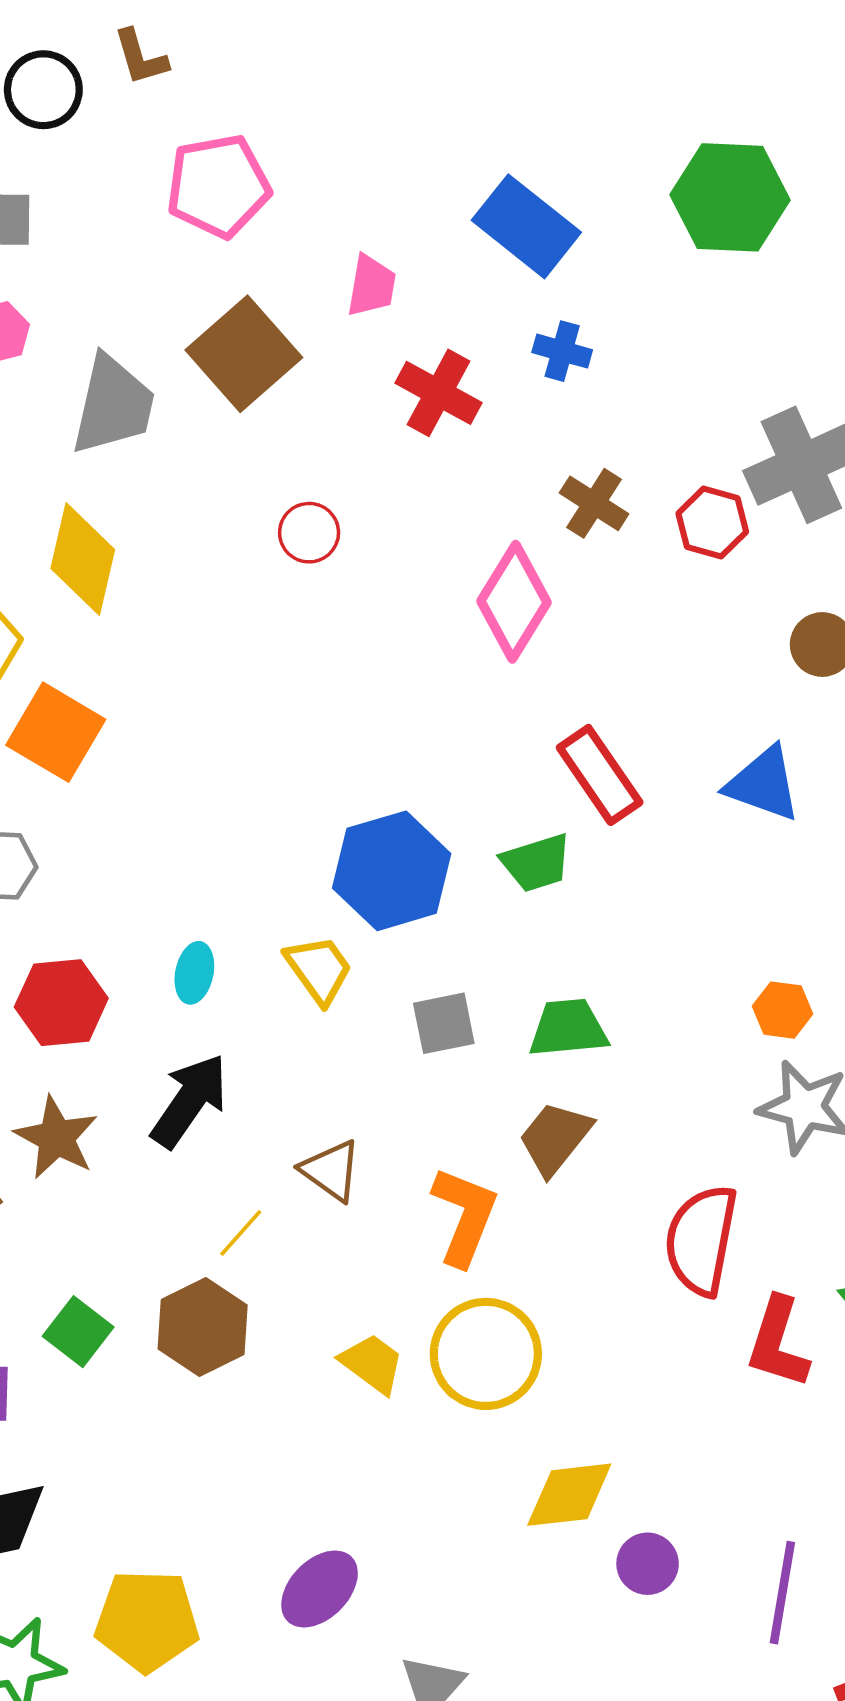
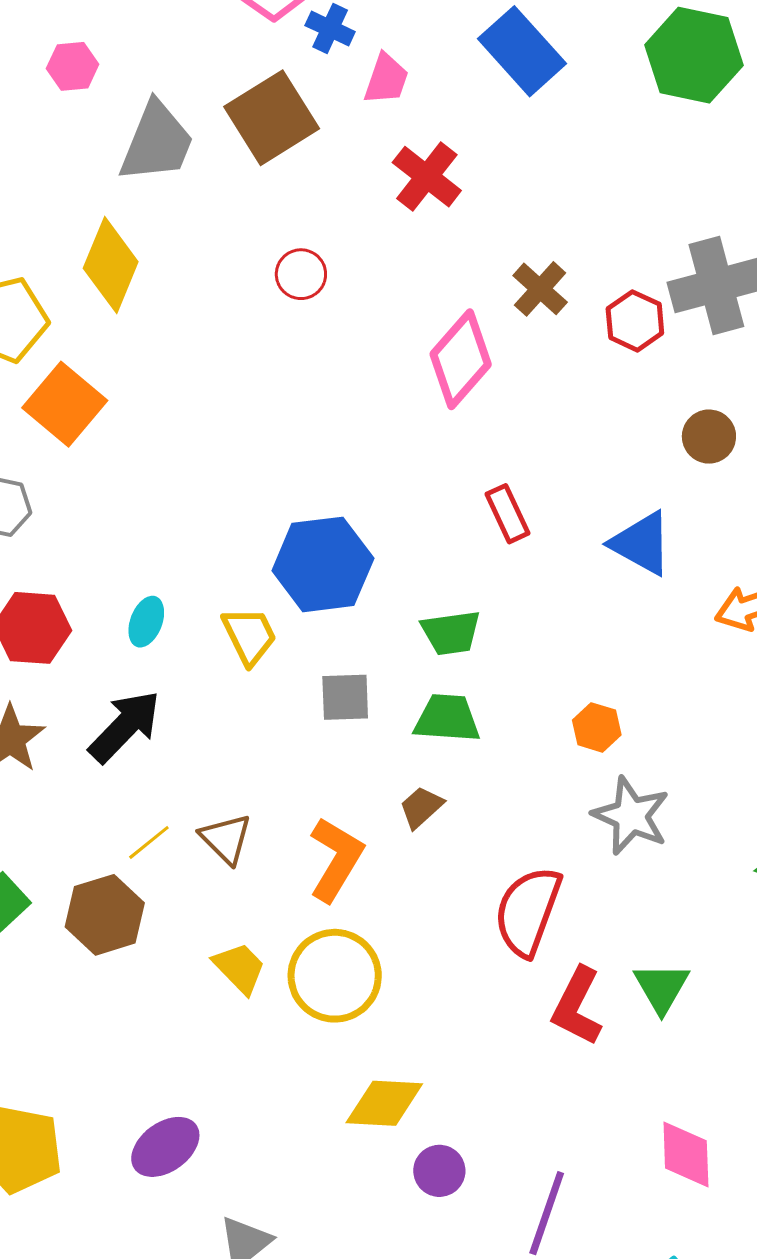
blue cross: (562, 351) -> (330, 29), moved
red rectangle: (600, 775) -> (508, 514), size x0.7
green trapezoid: (536, 863) -> (451, 633), moved
orange hexagon: (783, 1010) -> (597, 727), moved
brown trapezoid: (555, 1138) -> (421, 807), size x0.7
brown triangle: (331, 1170) -> (226, 839), moved

